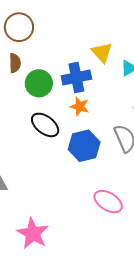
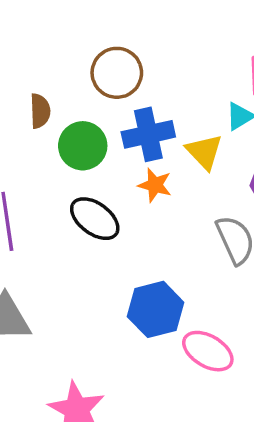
brown circle: (19, 27) -> (117, 73), moved
yellow triangle: (102, 52) -> (204, 152), moved
blue hexagon: (84, 146) -> (156, 309), moved

